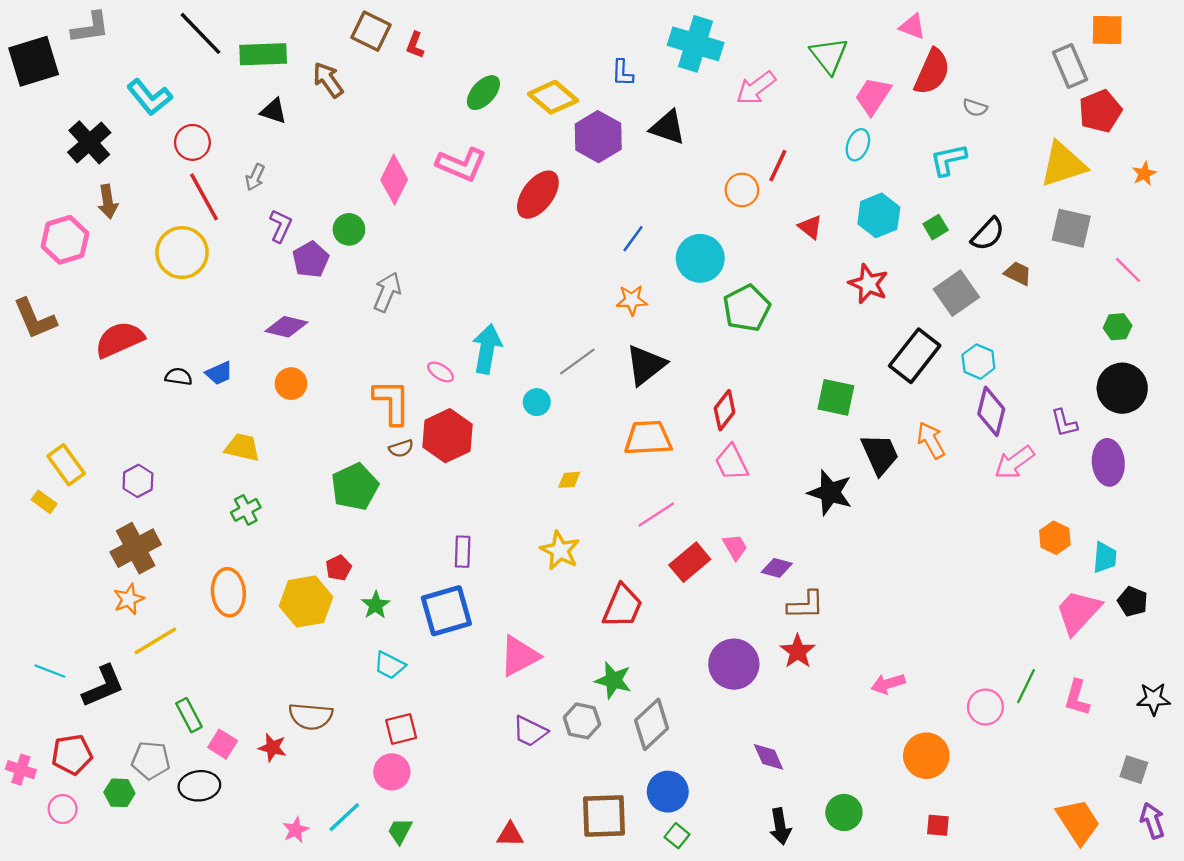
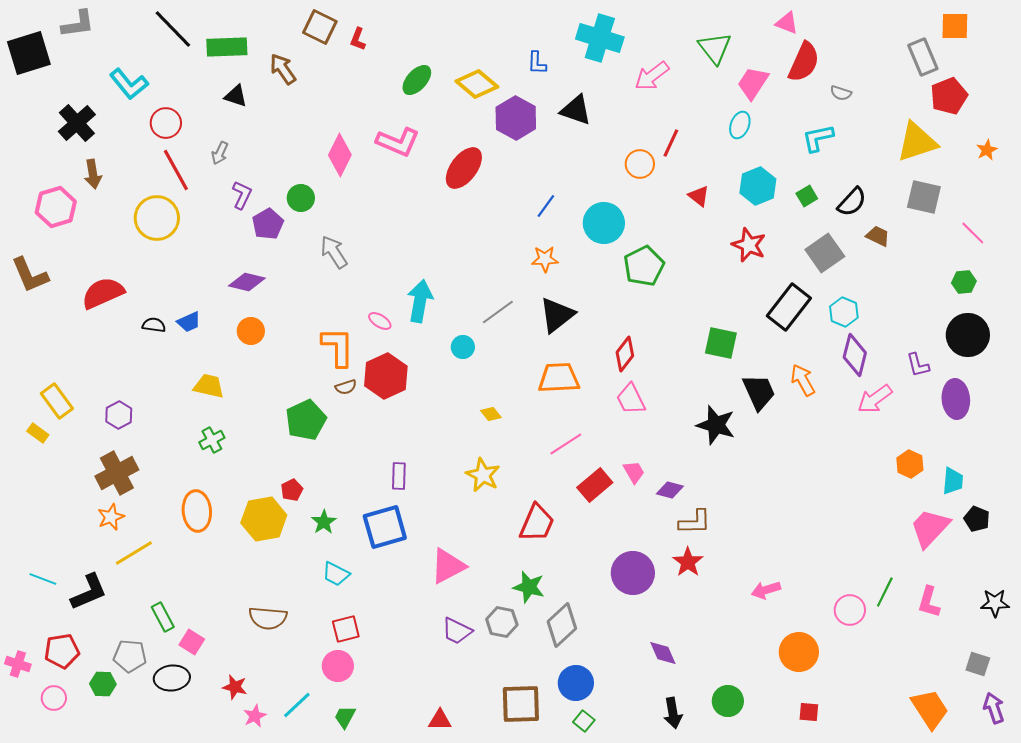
gray arrow: (387, 292) -> (334, 252), turned -56
yellow diamond: (569, 480) -> (491, 414), turned 55
red star: (272, 748) -> (235, 687), moved

